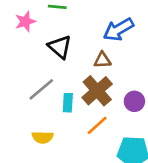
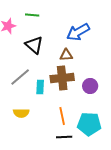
brown cross: (97, 91) -> (62, 78), turned 35
orange line: (97, 125) -> (62, 116), moved, turned -60

